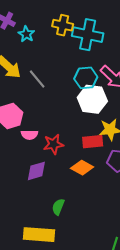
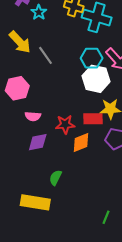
pink semicircle: (30, 135) -> (33, 116), moved
red star: (53, 144) -> (65, 124), moved
orange diamond: (82, 168) -> (81, 142), turned -55

